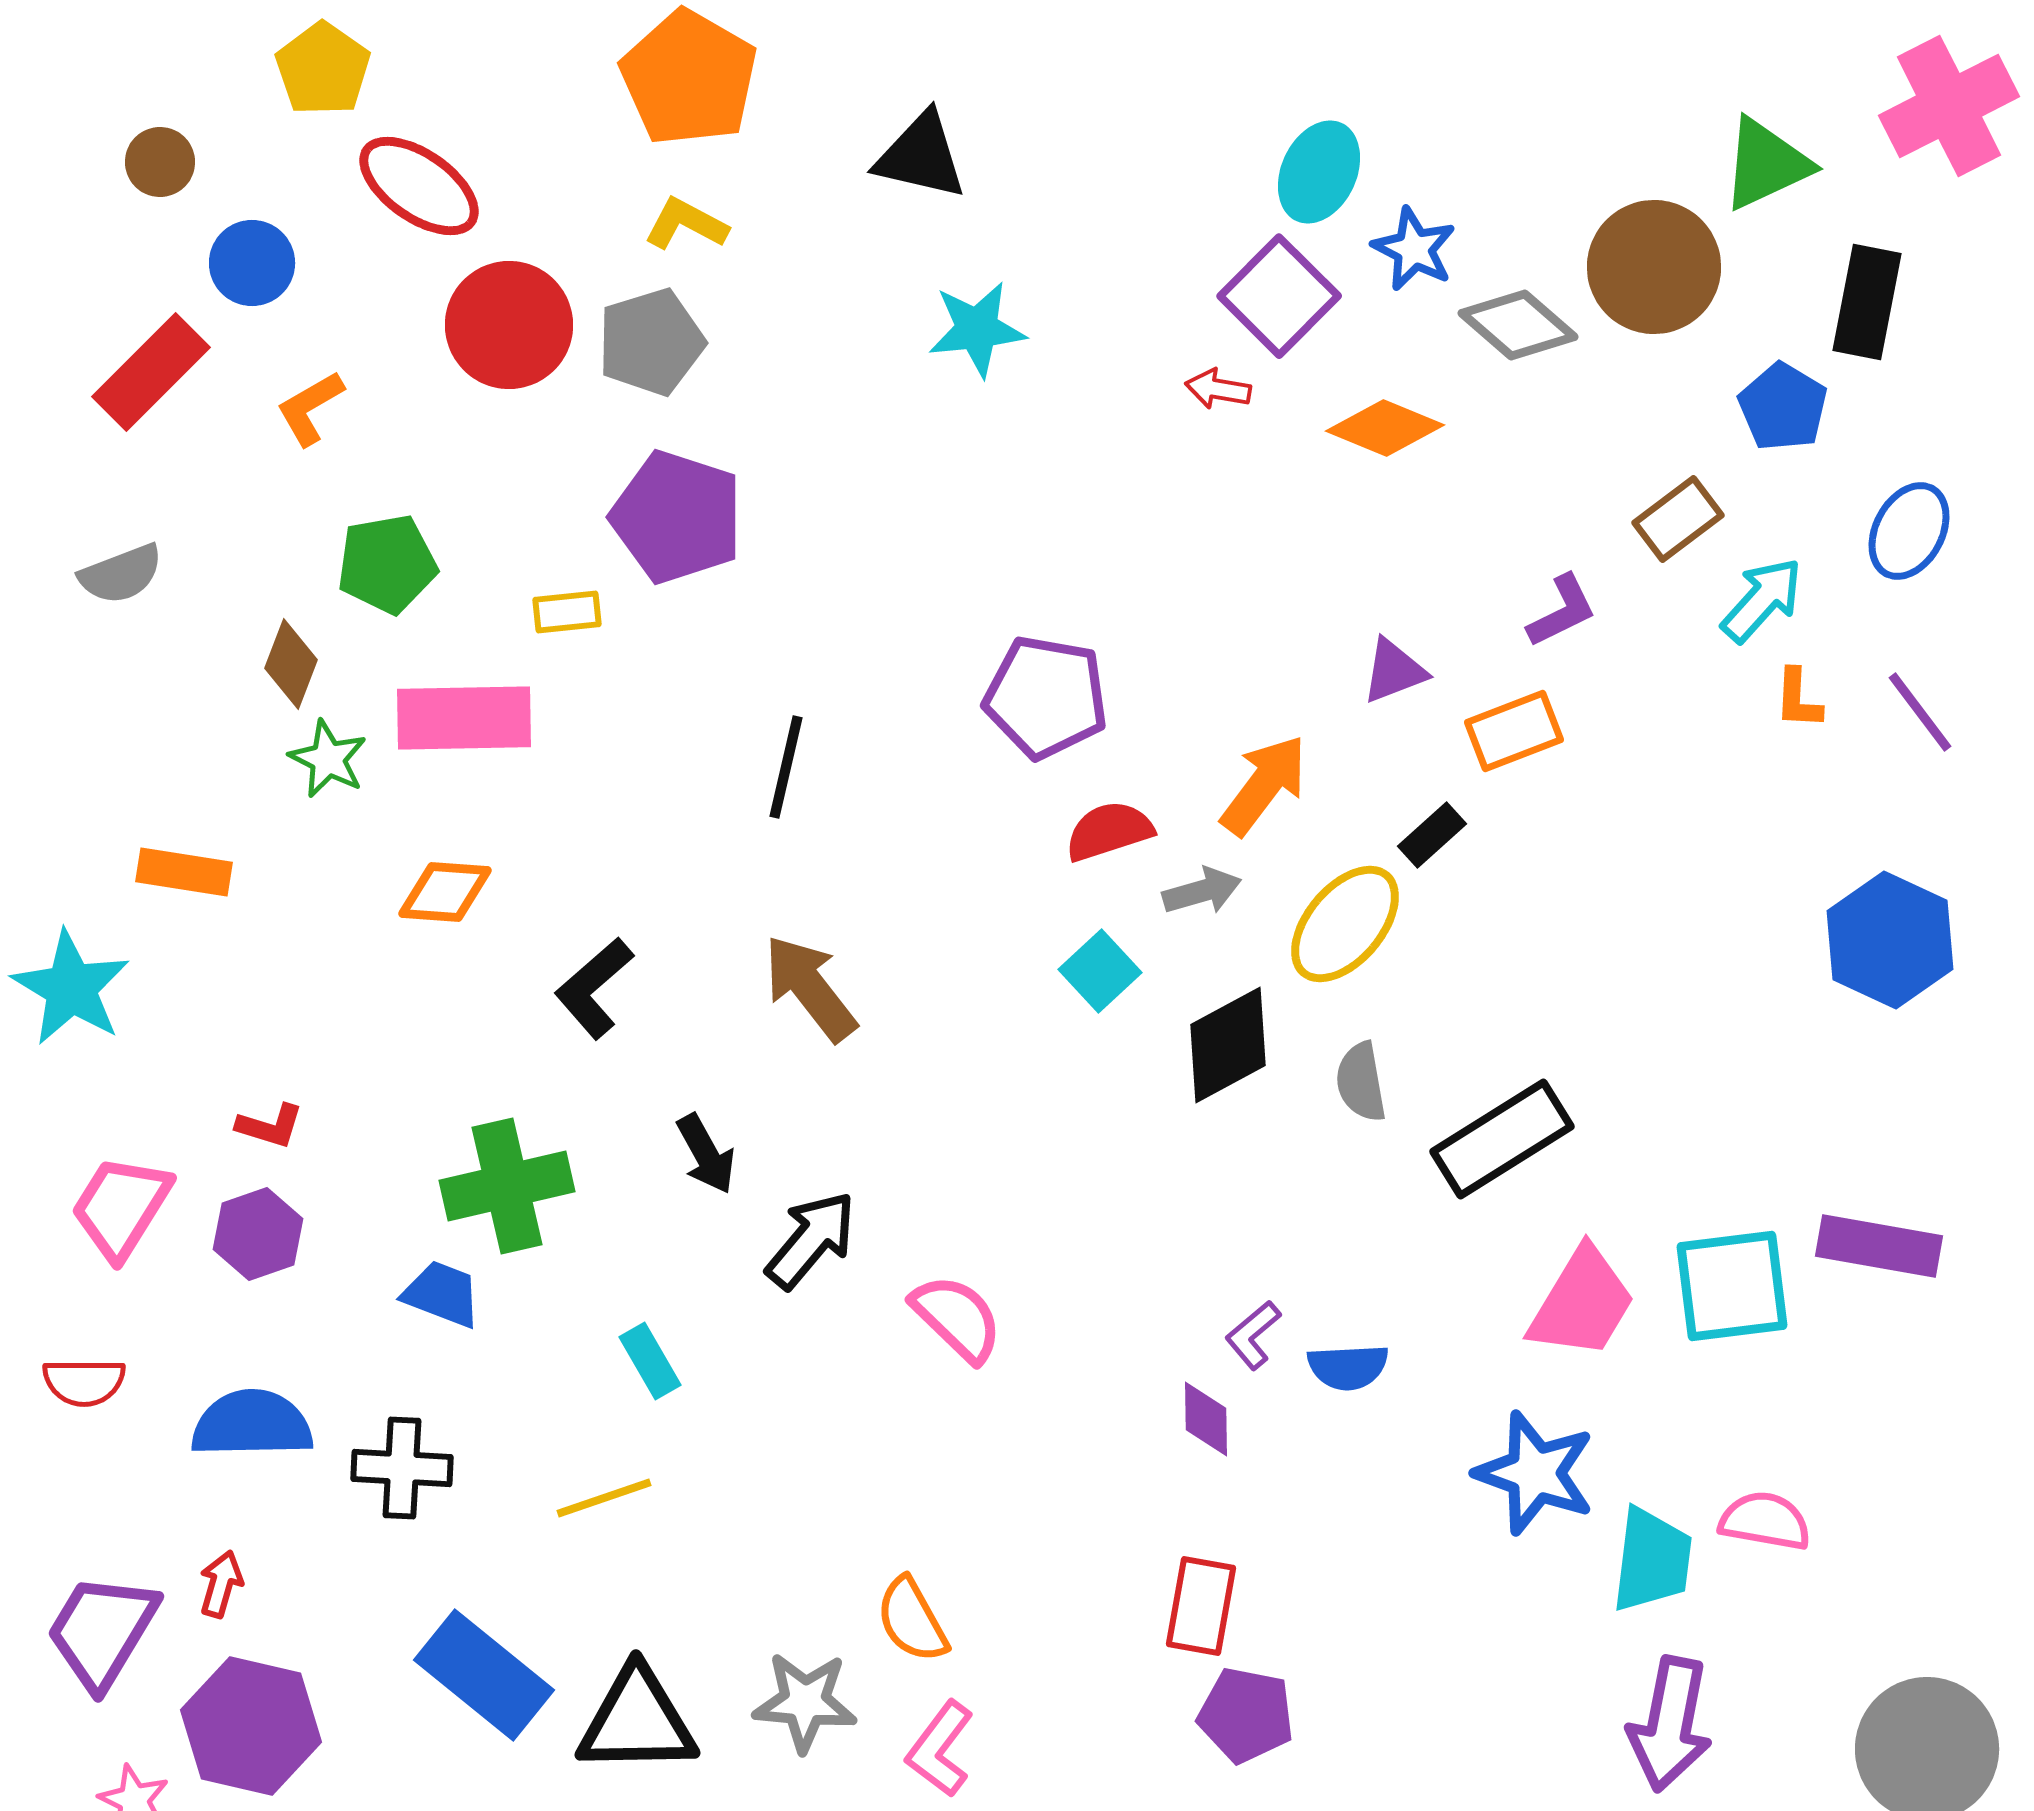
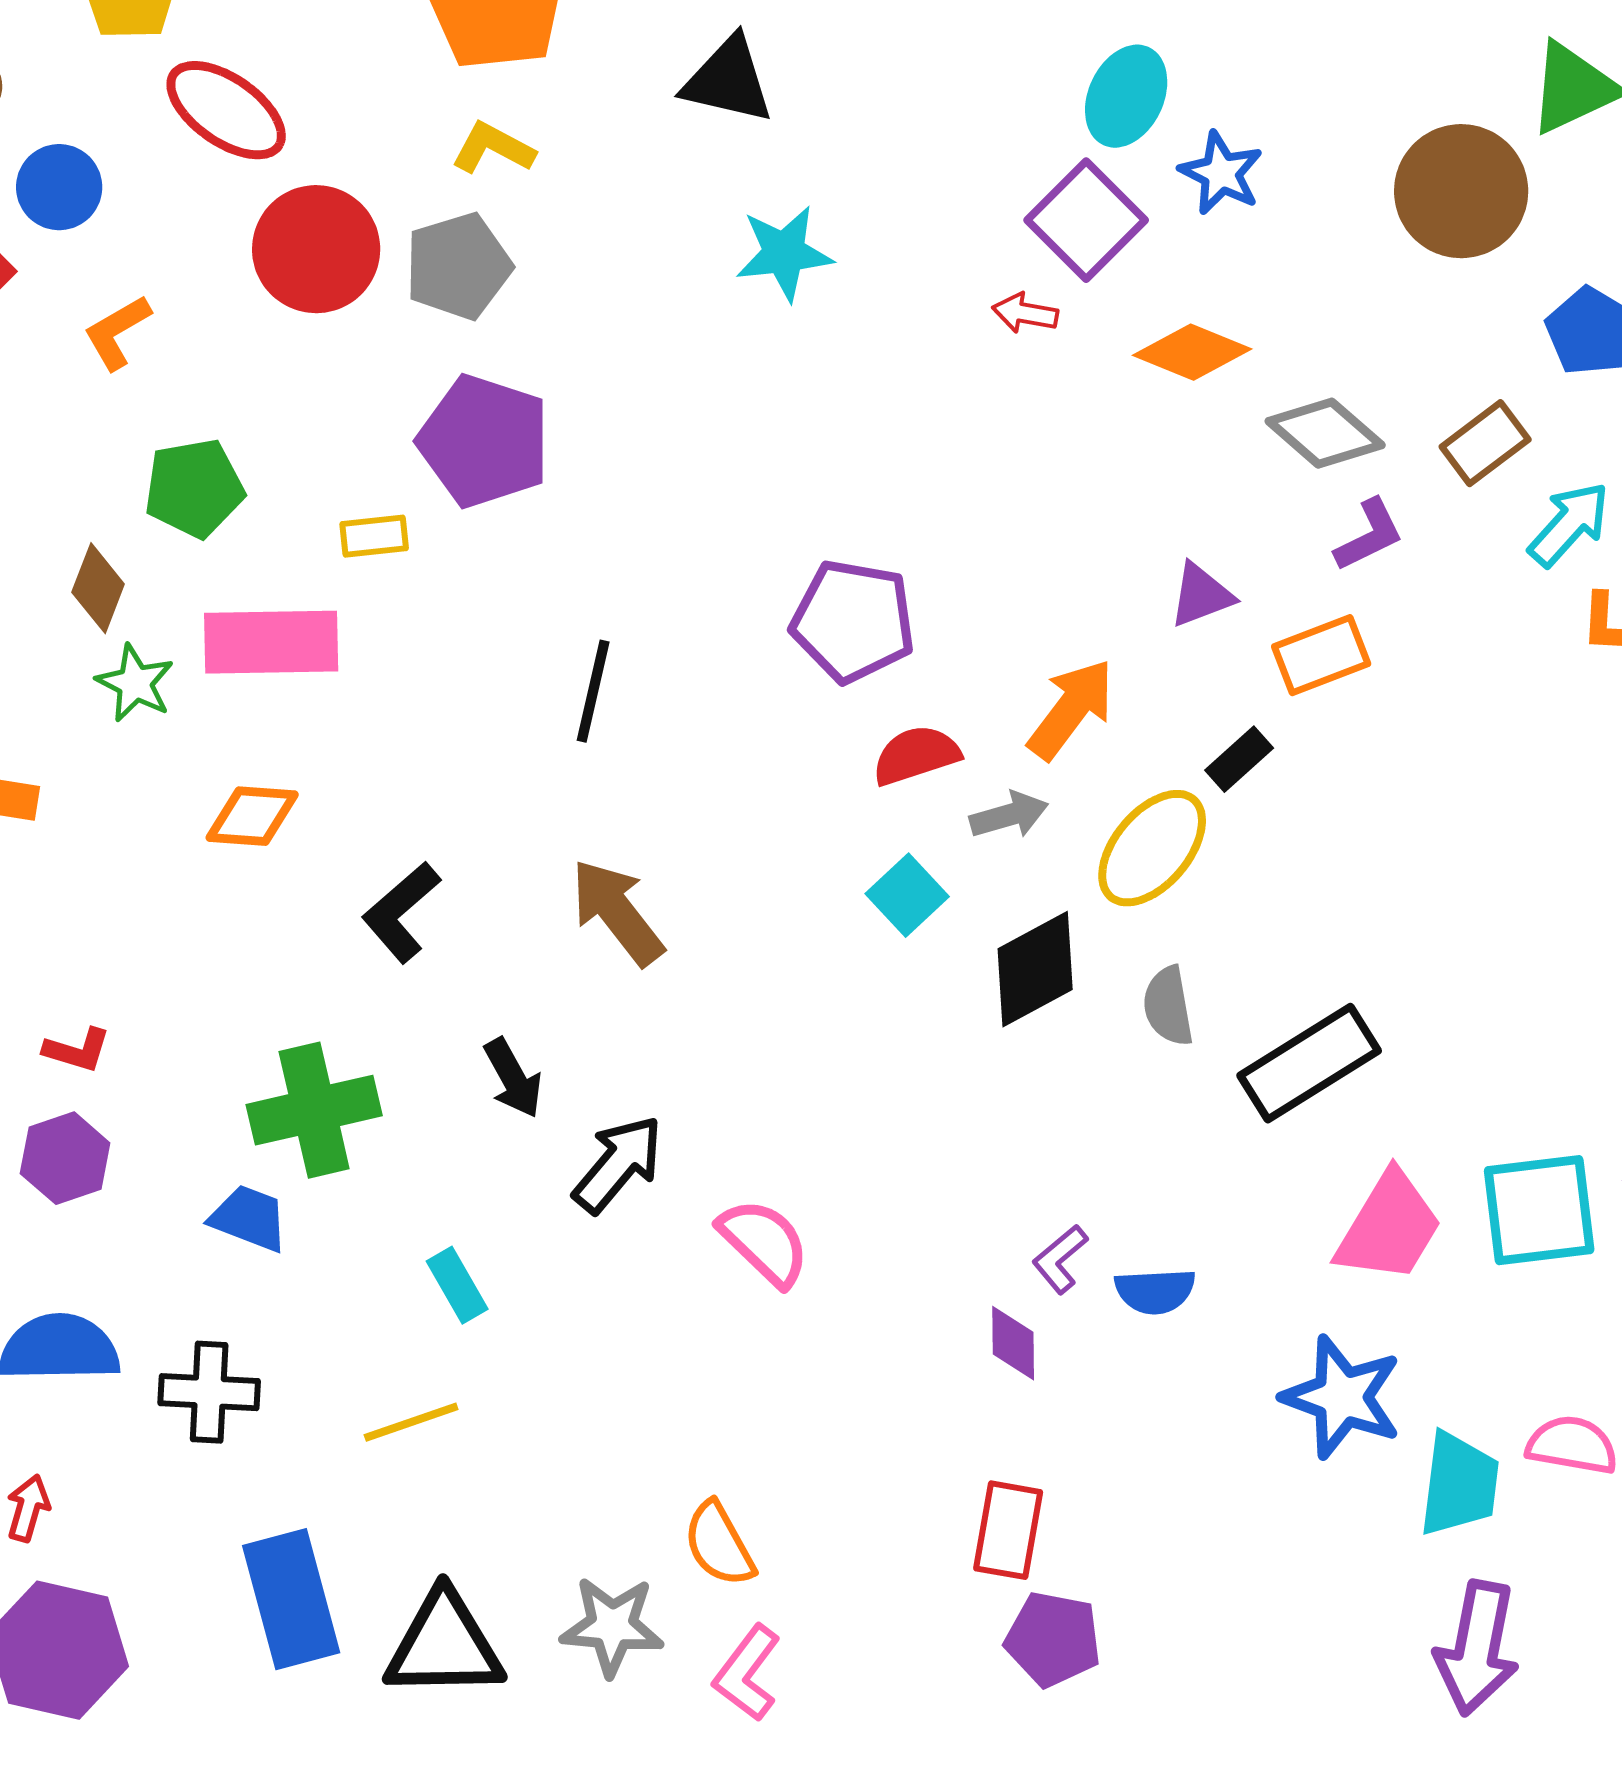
gray diamond: (1518, 325) -> (1325, 433), moved
blue rectangle: (484, 1675) -> (291, 1599), turned 36

